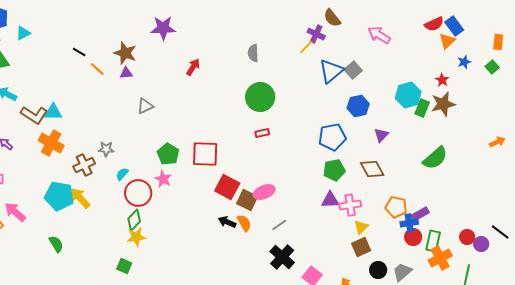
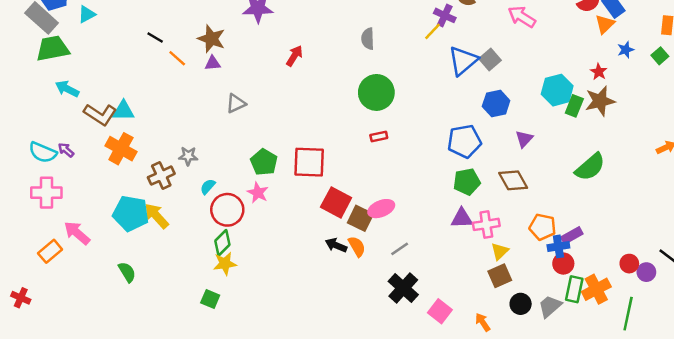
green rectangle: (433, 241) -> (574, 289), moved

